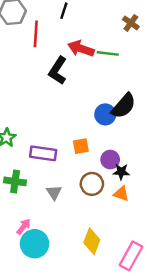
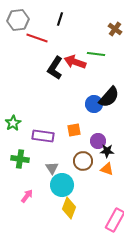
red line: (36, 34) -> (37, 38), turned -75
red arrow: (81, 49) -> (75, 62), moved
yellow diamond: (92, 241) -> (69, 208), moved
cyan circle: (35, 244) -> (62, 185), moved

